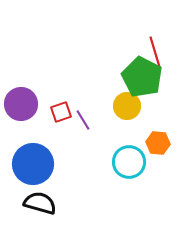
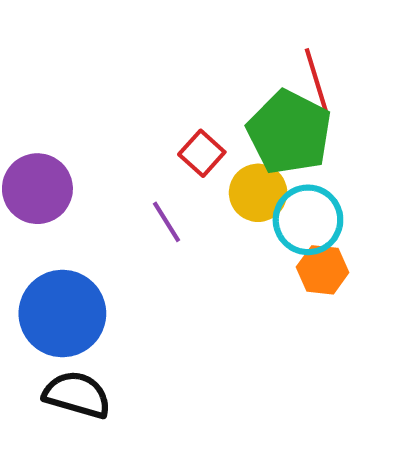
red square: (61, 112) -> (202, 153), moved, turned -30
cyan circle: (129, 162) -> (308, 220), moved

